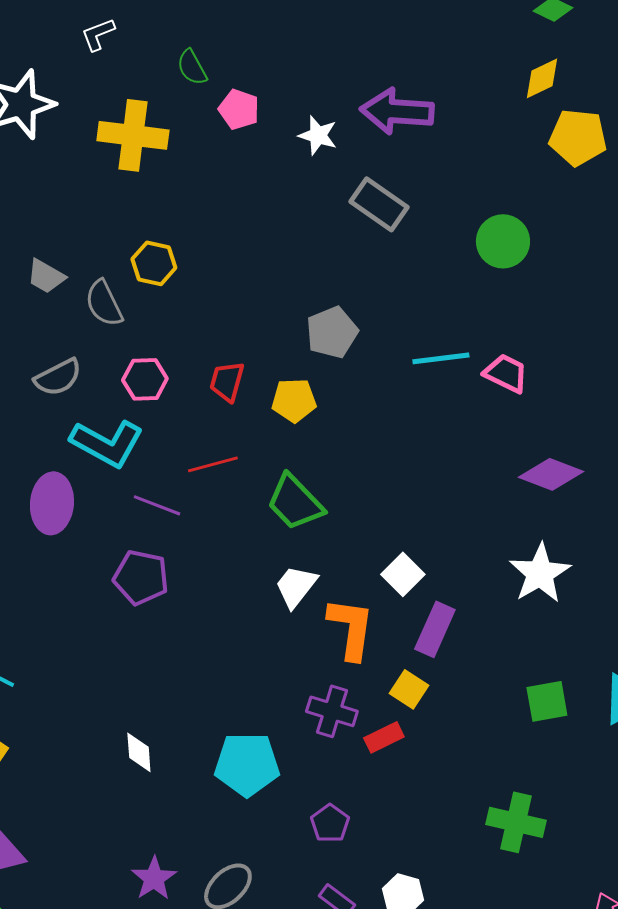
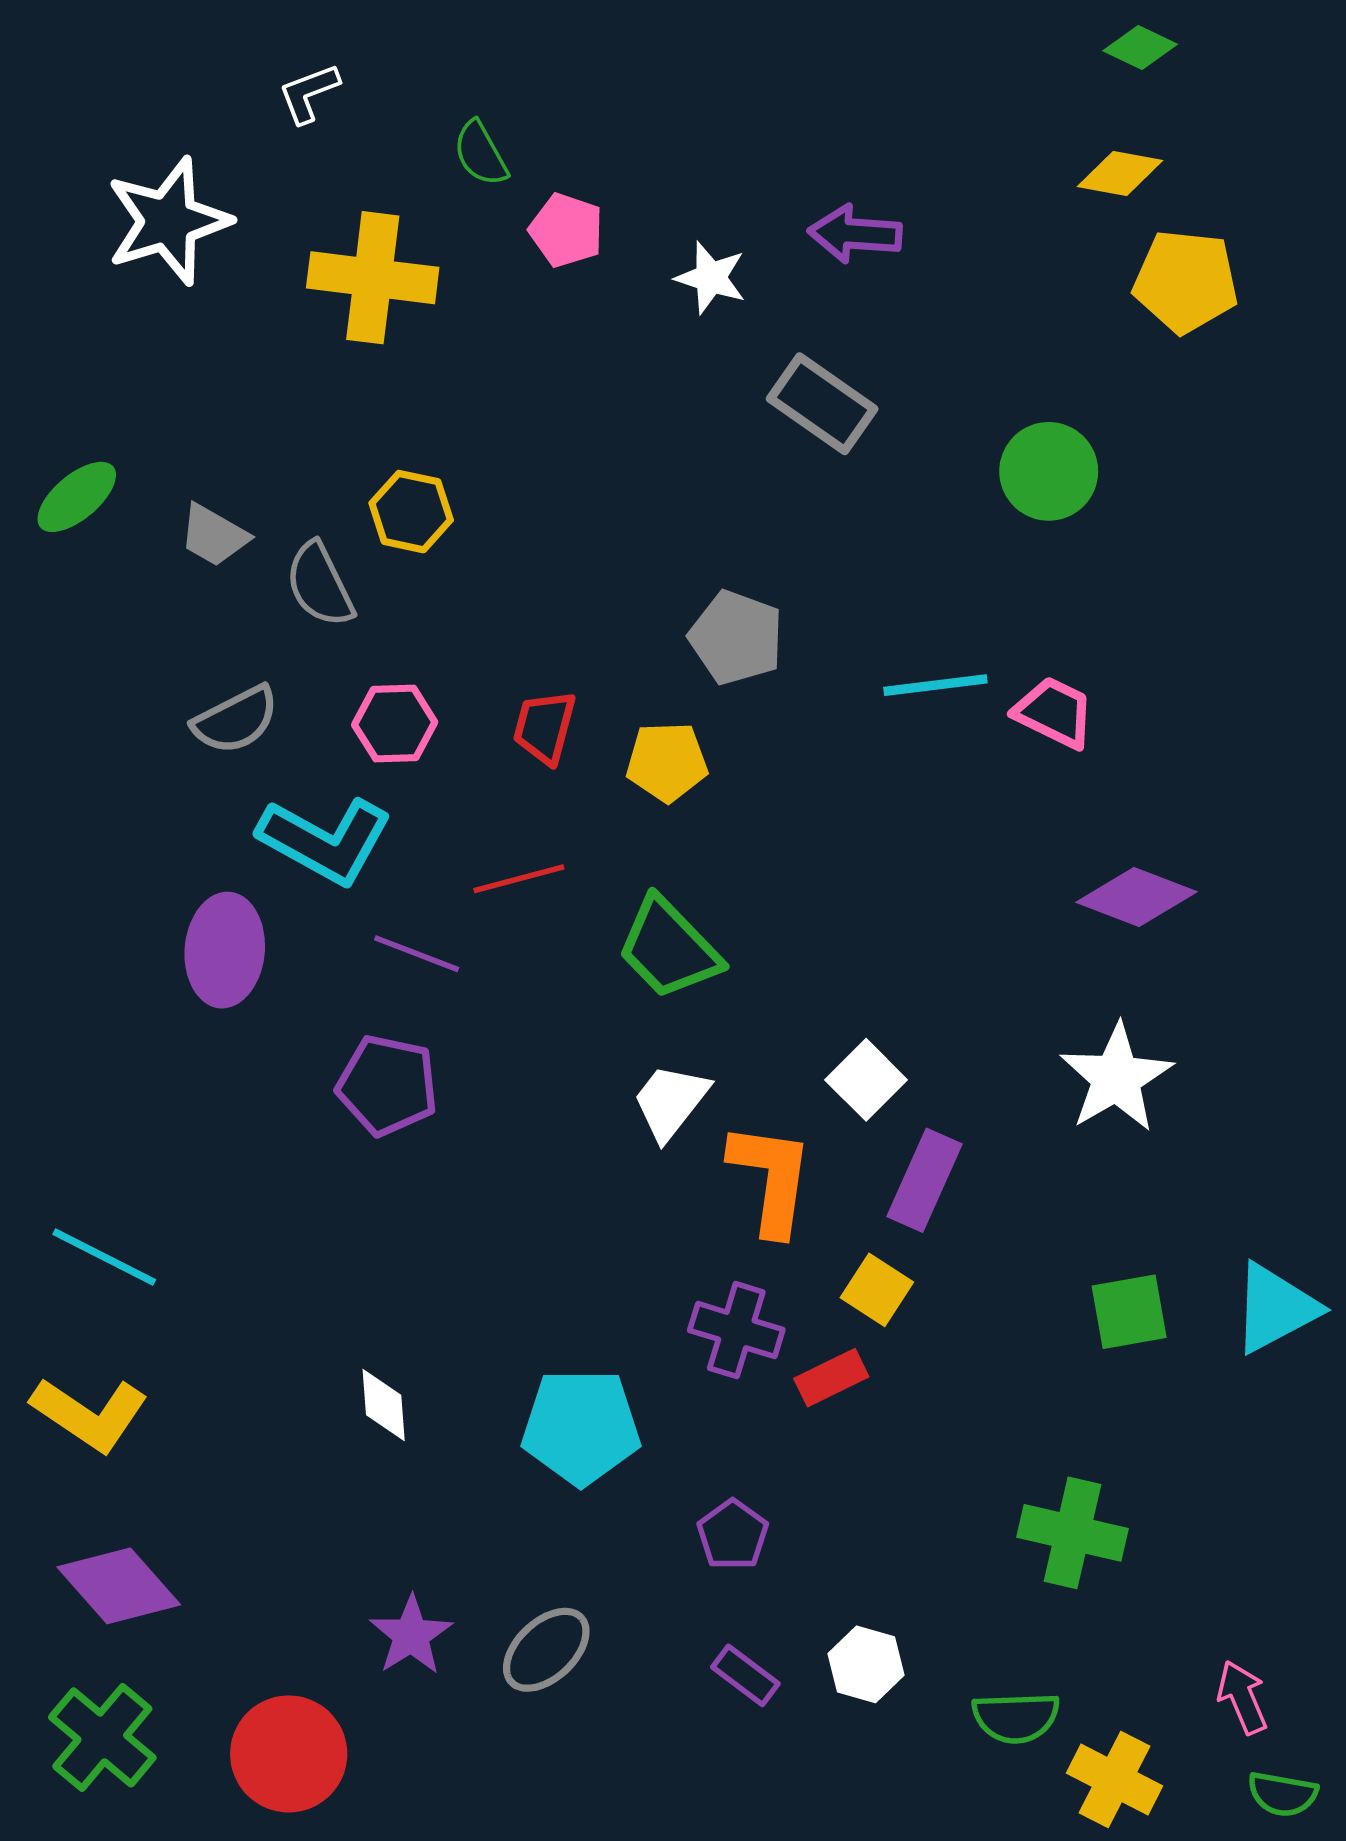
yellow diamond: (542, 78) -> (1120, 174), turned 36
purple arrow: (397, 111) -> (855, 234), size x0.7
gray pentagon: (332, 332) -> (736, 638), turned -30

